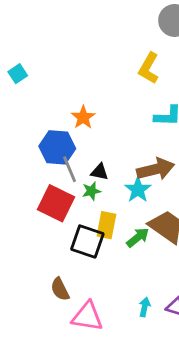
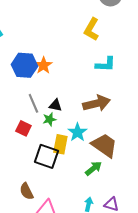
blue hexagon: (57, 147) -> (24, 65), moved
cyan star: (138, 190) -> (77, 132), moved
red square: (56, 203) -> (23, 128), size x0.6
green arrow: (138, 237) -> (93, 168), moved

